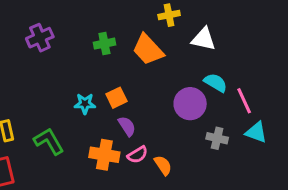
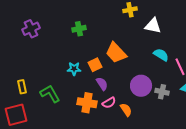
purple cross: (40, 38) -> (31, 29), moved
green cross: (104, 44) -> (79, 29), moved
orange trapezoid: (148, 50) -> (116, 53), moved
purple circle: (190, 104) -> (141, 86), moved

